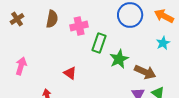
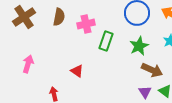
brown cross: (17, 19) -> (24, 17), size x1.6
green star: (119, 59) -> (139, 46), moved

